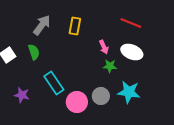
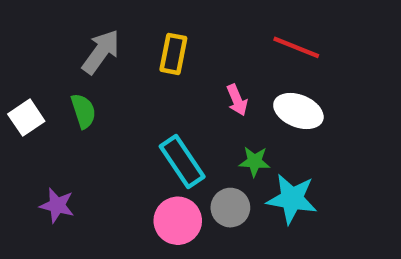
green star: (110, 66) -> (255, 161), moved
cyan rectangle: (54, 83) -> (182, 161), moved

